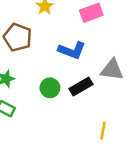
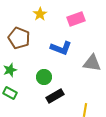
black rectangle: (81, 87) -> (55, 96), moved

